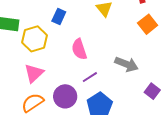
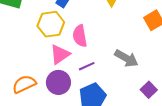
yellow hexagon: (34, 39) -> (51, 24), moved
pink triangle: (34, 73) -> (60, 54), moved

